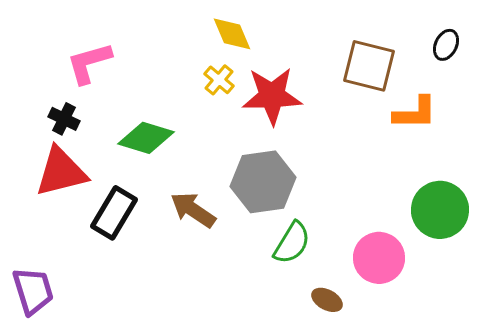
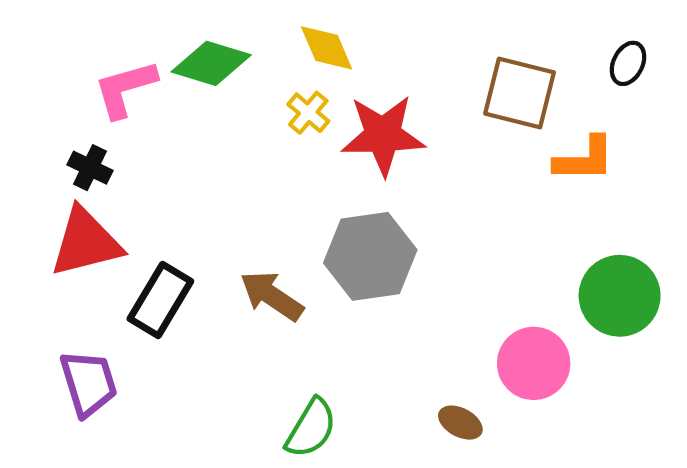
green diamond: (146, 138) -> (211, 63), moved
green semicircle: (292, 243) -> (311, 428), moved
purple trapezoid: (33, 291) -> (89, 383), moved

